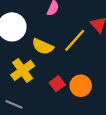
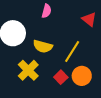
yellow line: (75, 40) -> (72, 51), moved

